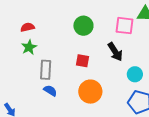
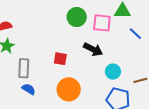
green circle: (83, 26) -> (77, 17), moved
black arrow: (115, 52) -> (93, 49), turned -30

